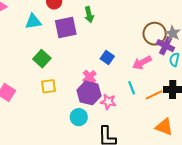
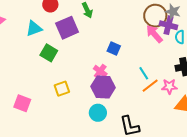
green square: (42, 59) -> (49, 53), moved
pink arrow: (142, 63) -> (154, 34), moved, turned 90
orange line: (154, 95) -> (150, 86), moved
pink star: (108, 102) -> (169, 86), moved

